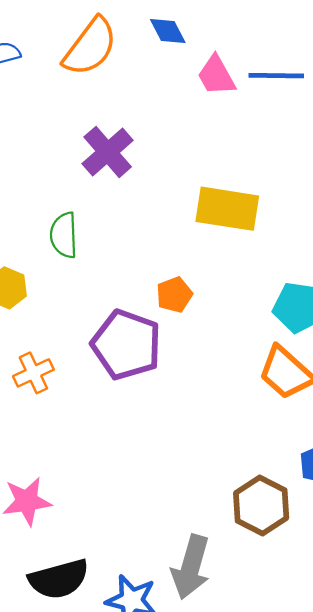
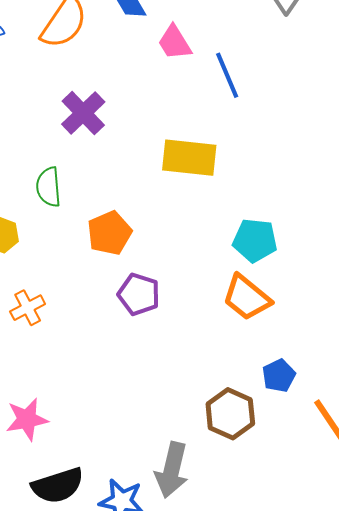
blue line: (276, 76) -> (227, 75), moved, turned 69
orange pentagon: (174, 295) -> (109, 233), moved, size x1.4
purple pentagon: (126, 345) -> (139, 294), moved, size x0.7

